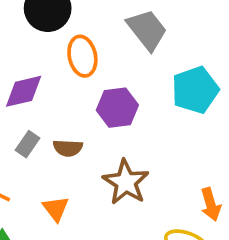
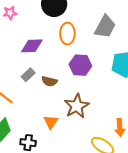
gray trapezoid: (147, 30) -> (105, 27), turned 55
orange triangle: (56, 209) -> (51, 122), moved

